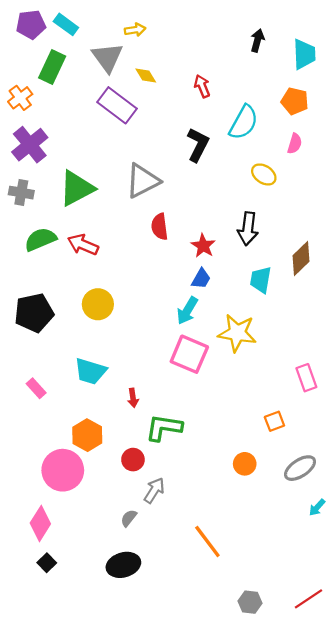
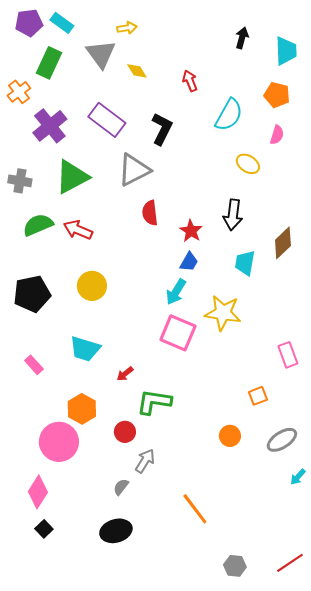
purple rectangle: (117, 105) -> (107, 120), moved
purple cross: (30, 145) -> (50, 126), moved
black L-shape: (198, 145) -> (162, 129), moved
red arrow: (133, 398) -> (125, 374), turned 60

